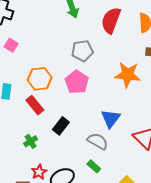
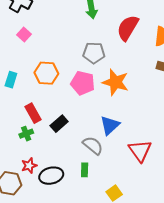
orange star: (128, 75) -> (115, 82), moved
pink pentagon: (77, 82) -> (83, 83), turned -30
red rectangle: (35, 105) -> (33, 113), moved
green rectangle: (94, 166) -> (85, 170), turned 40

